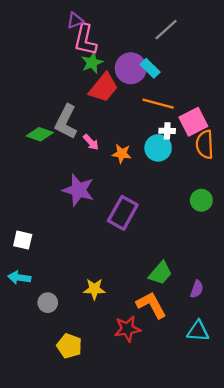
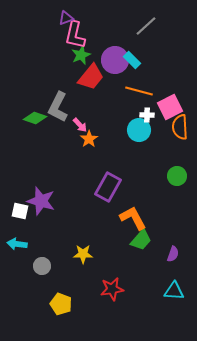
orange star: (122, 154) -> (89, 139), moved, turned 30
purple star: (78, 190) -> (41, 201), moved
orange L-shape: (151, 305) -> (133, 218), moved

